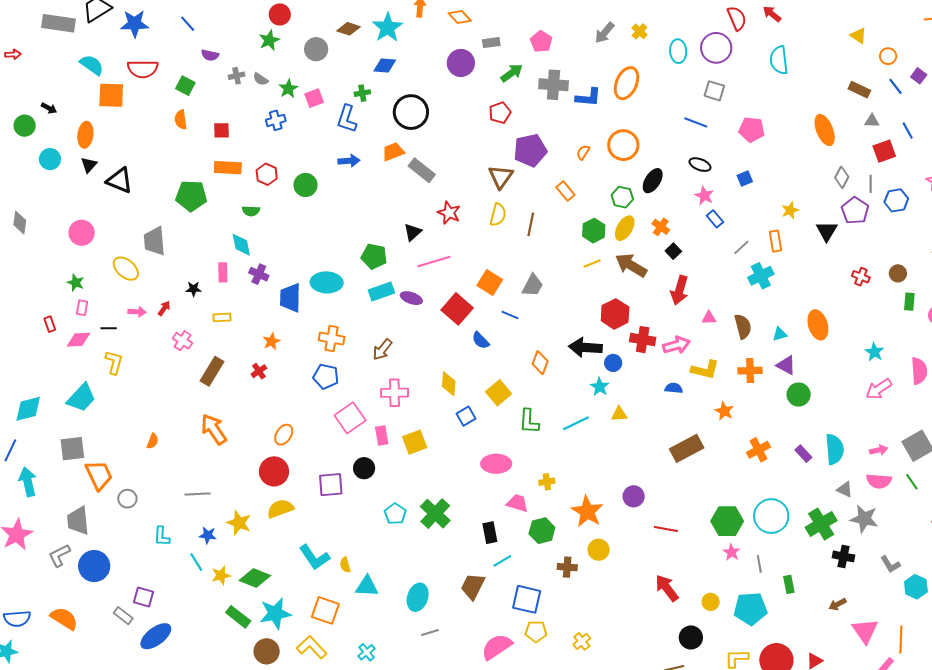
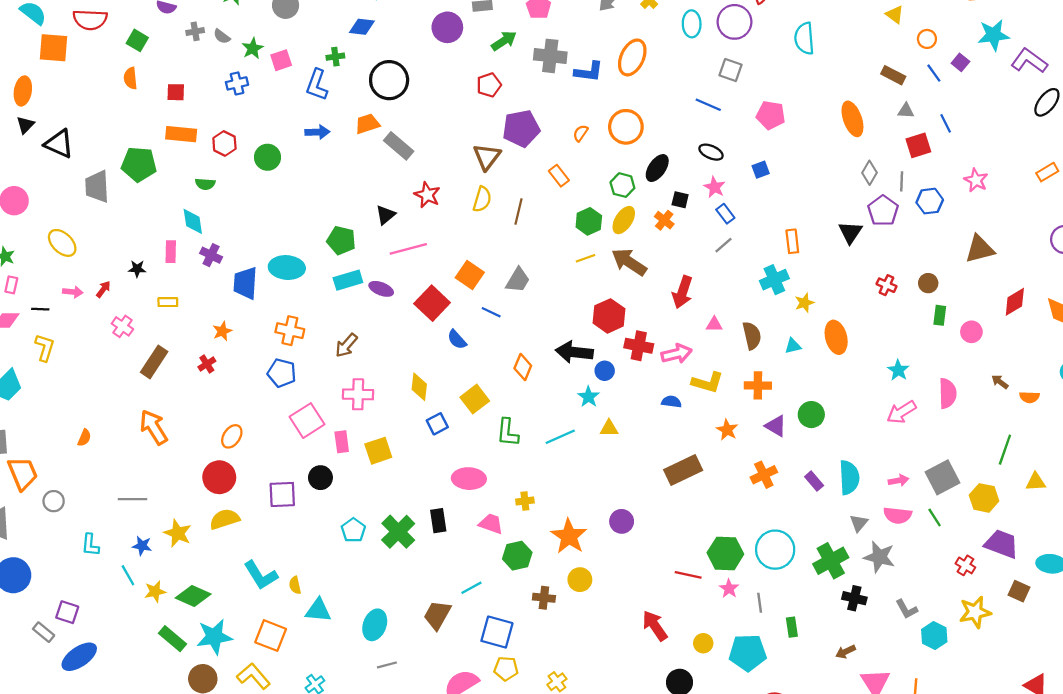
yellow star: (790, 210) -> (804, 303), moved
gray trapezoid: (154, 241) -> (97, 186), moved
gray line: (741, 247) -> (723, 245), moved
black square: (673, 251) -> (680, 200), moved, turned -35
purple triangle: (786, 365) -> (776, 426), moved
gray triangle: (845, 489) -> (859, 523), turned 42
red line: (666, 529) -> (688, 575), moved
black rectangle: (490, 533) -> (438, 521), moved

